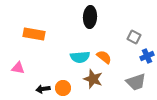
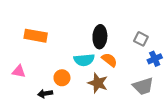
black ellipse: (90, 17) -> (100, 37), moved
orange circle: (63, 88) -> (62, 78), moved

